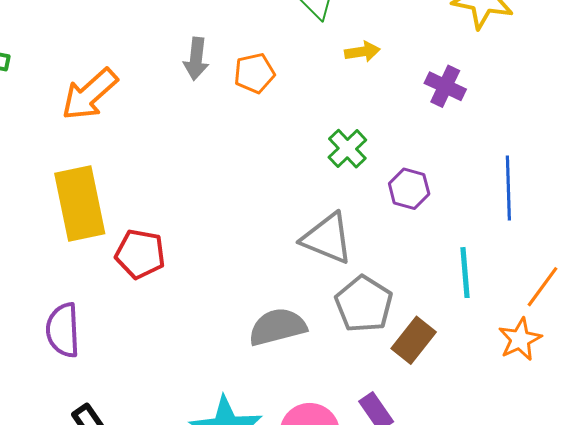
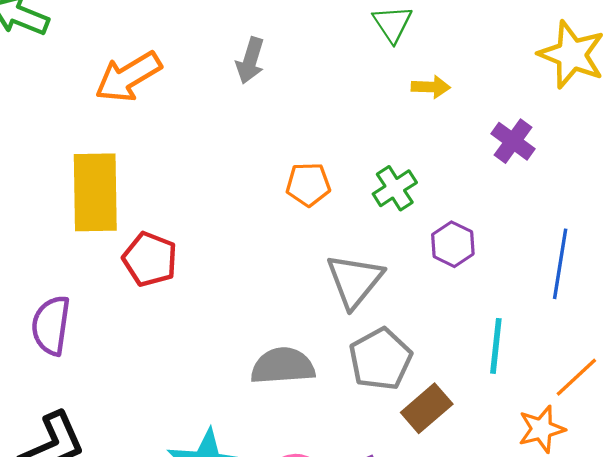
orange pentagon: (254, 73) -> (308, 184), moved
gray triangle: (327, 238) -> (355, 281), turned 36

